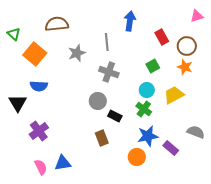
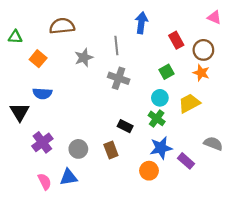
pink triangle: (197, 16) -> (214, 17), turned 40
green triangle: (14, 34) -> (15, 37), turned -40
orange square: (35, 54) -> (38, 59), size x0.7
gray circle: (98, 101) -> (78, 149), moved

